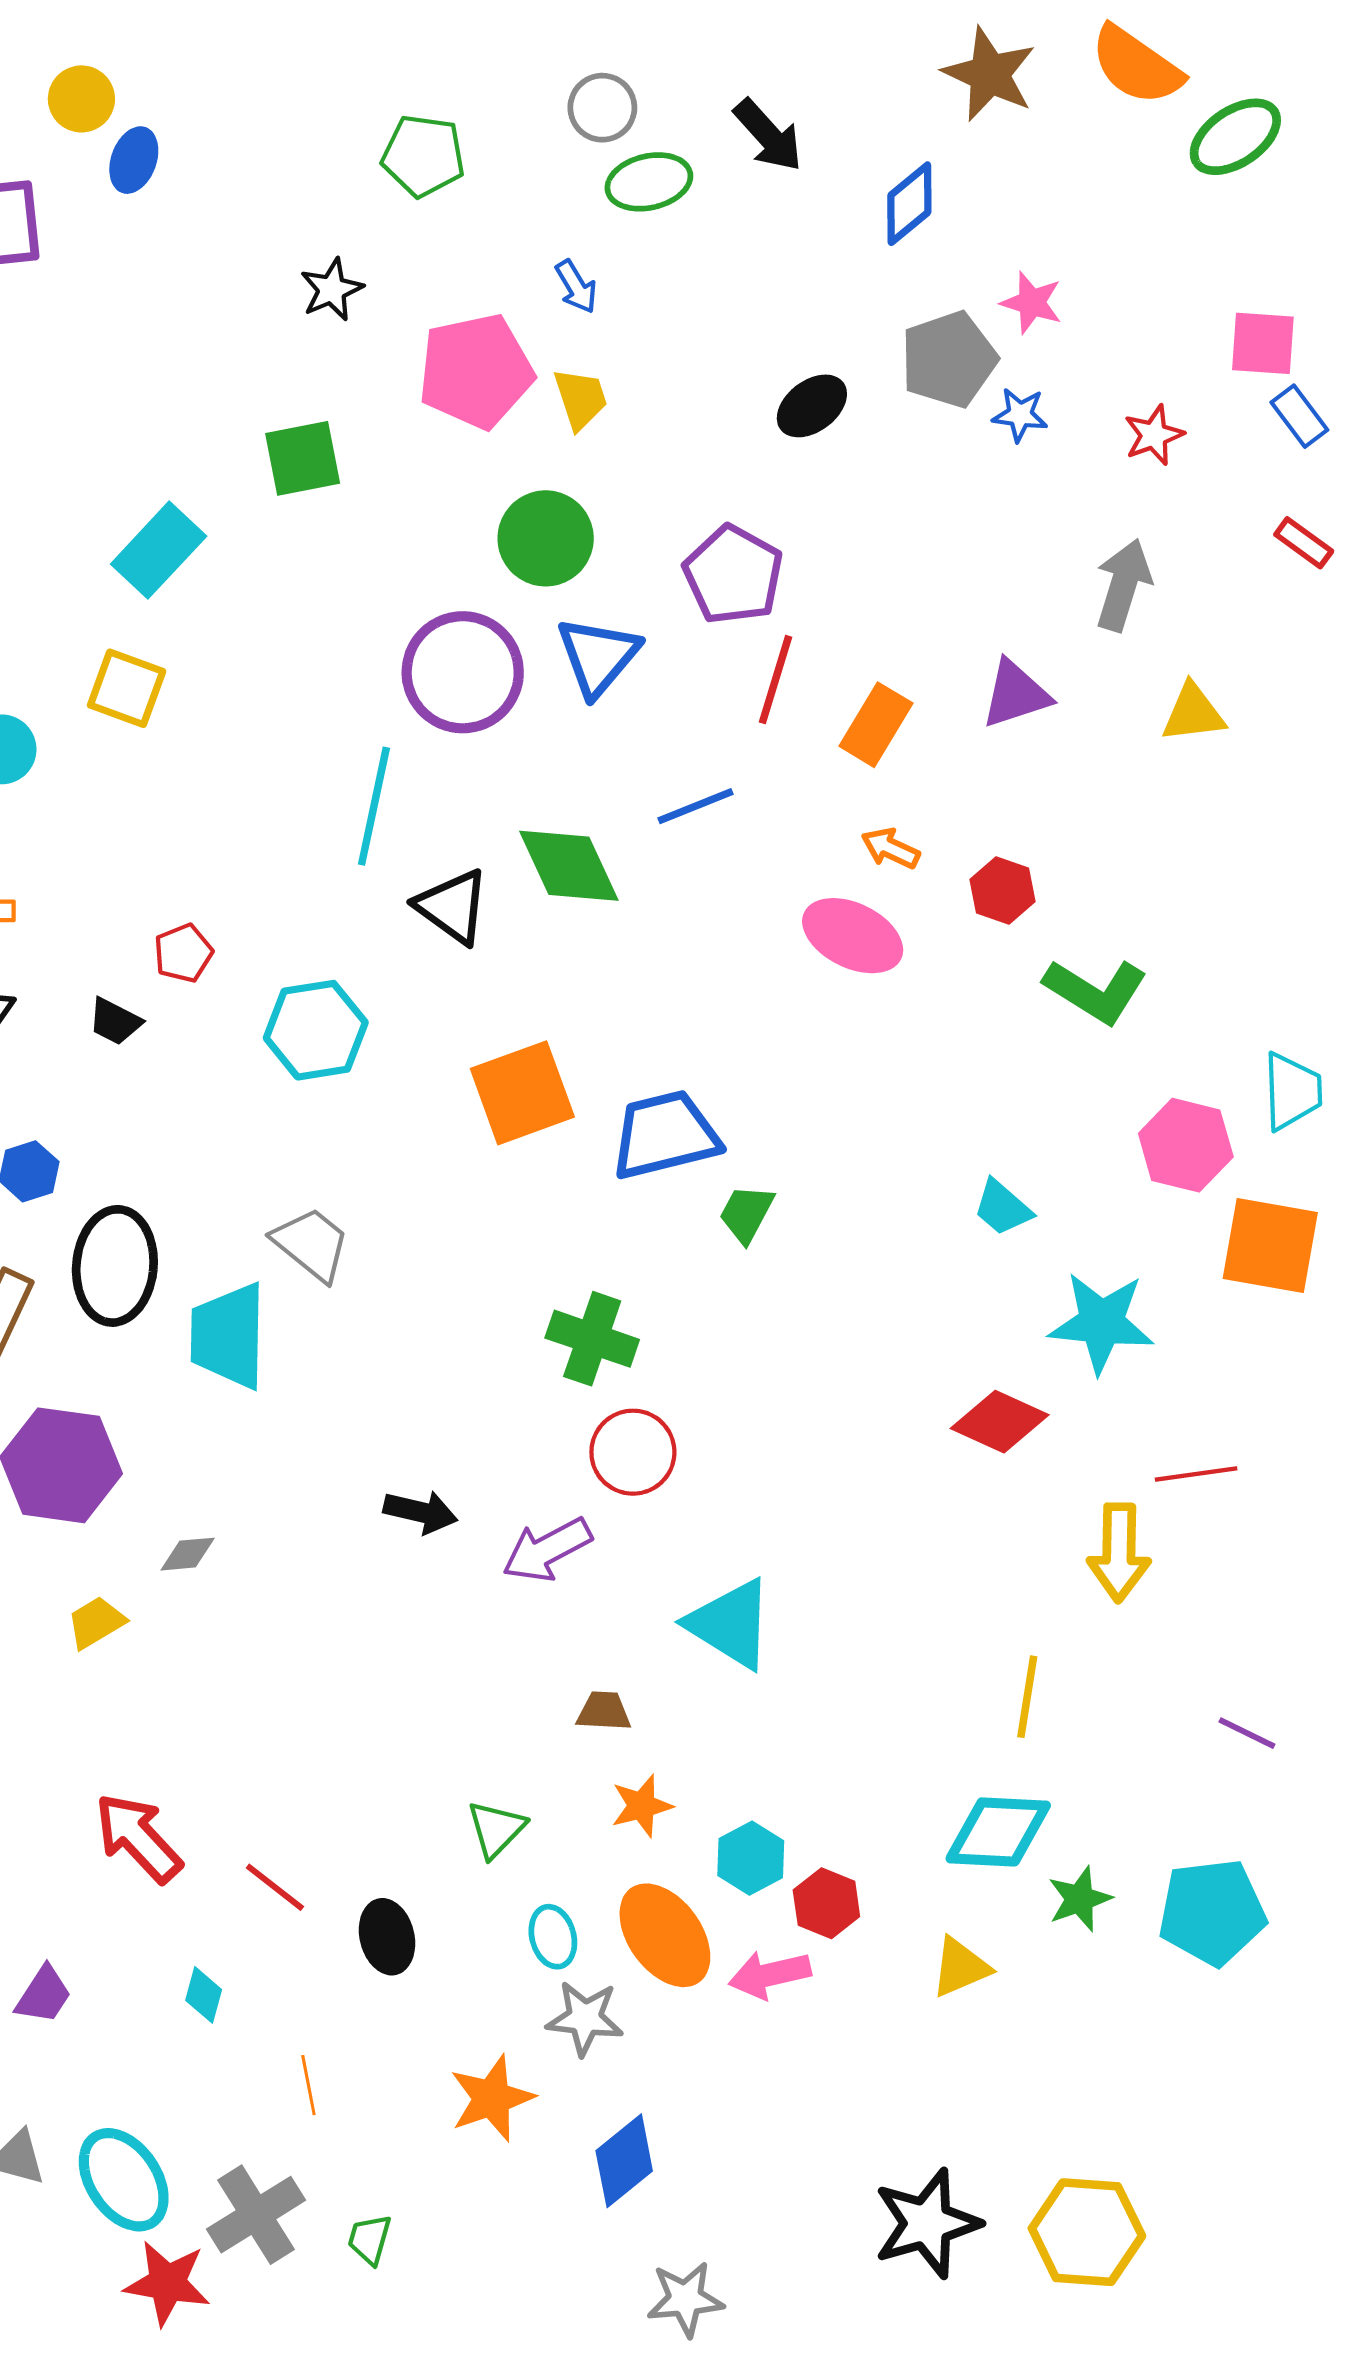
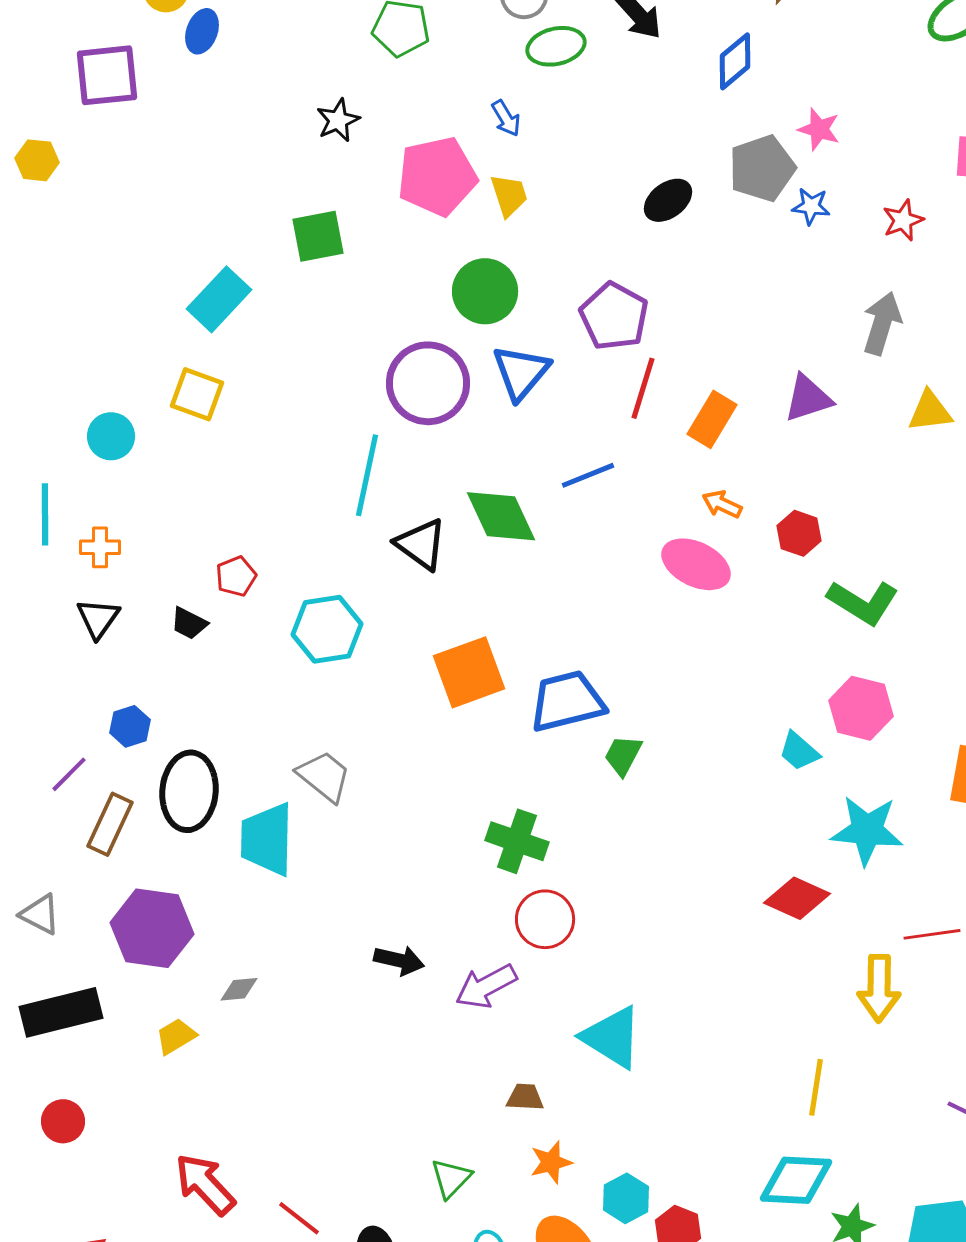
pink hexagon: (1186, 1145) -> (861, 708), moved

